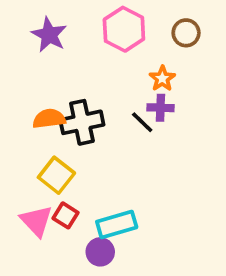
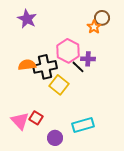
pink hexagon: (124, 29) -> (68, 51), moved
orange star: (162, 78) -> (94, 27), moved
yellow square: (56, 175) -> (59, 85), moved
cyan rectangle: (117, 225) -> (83, 125), moved

